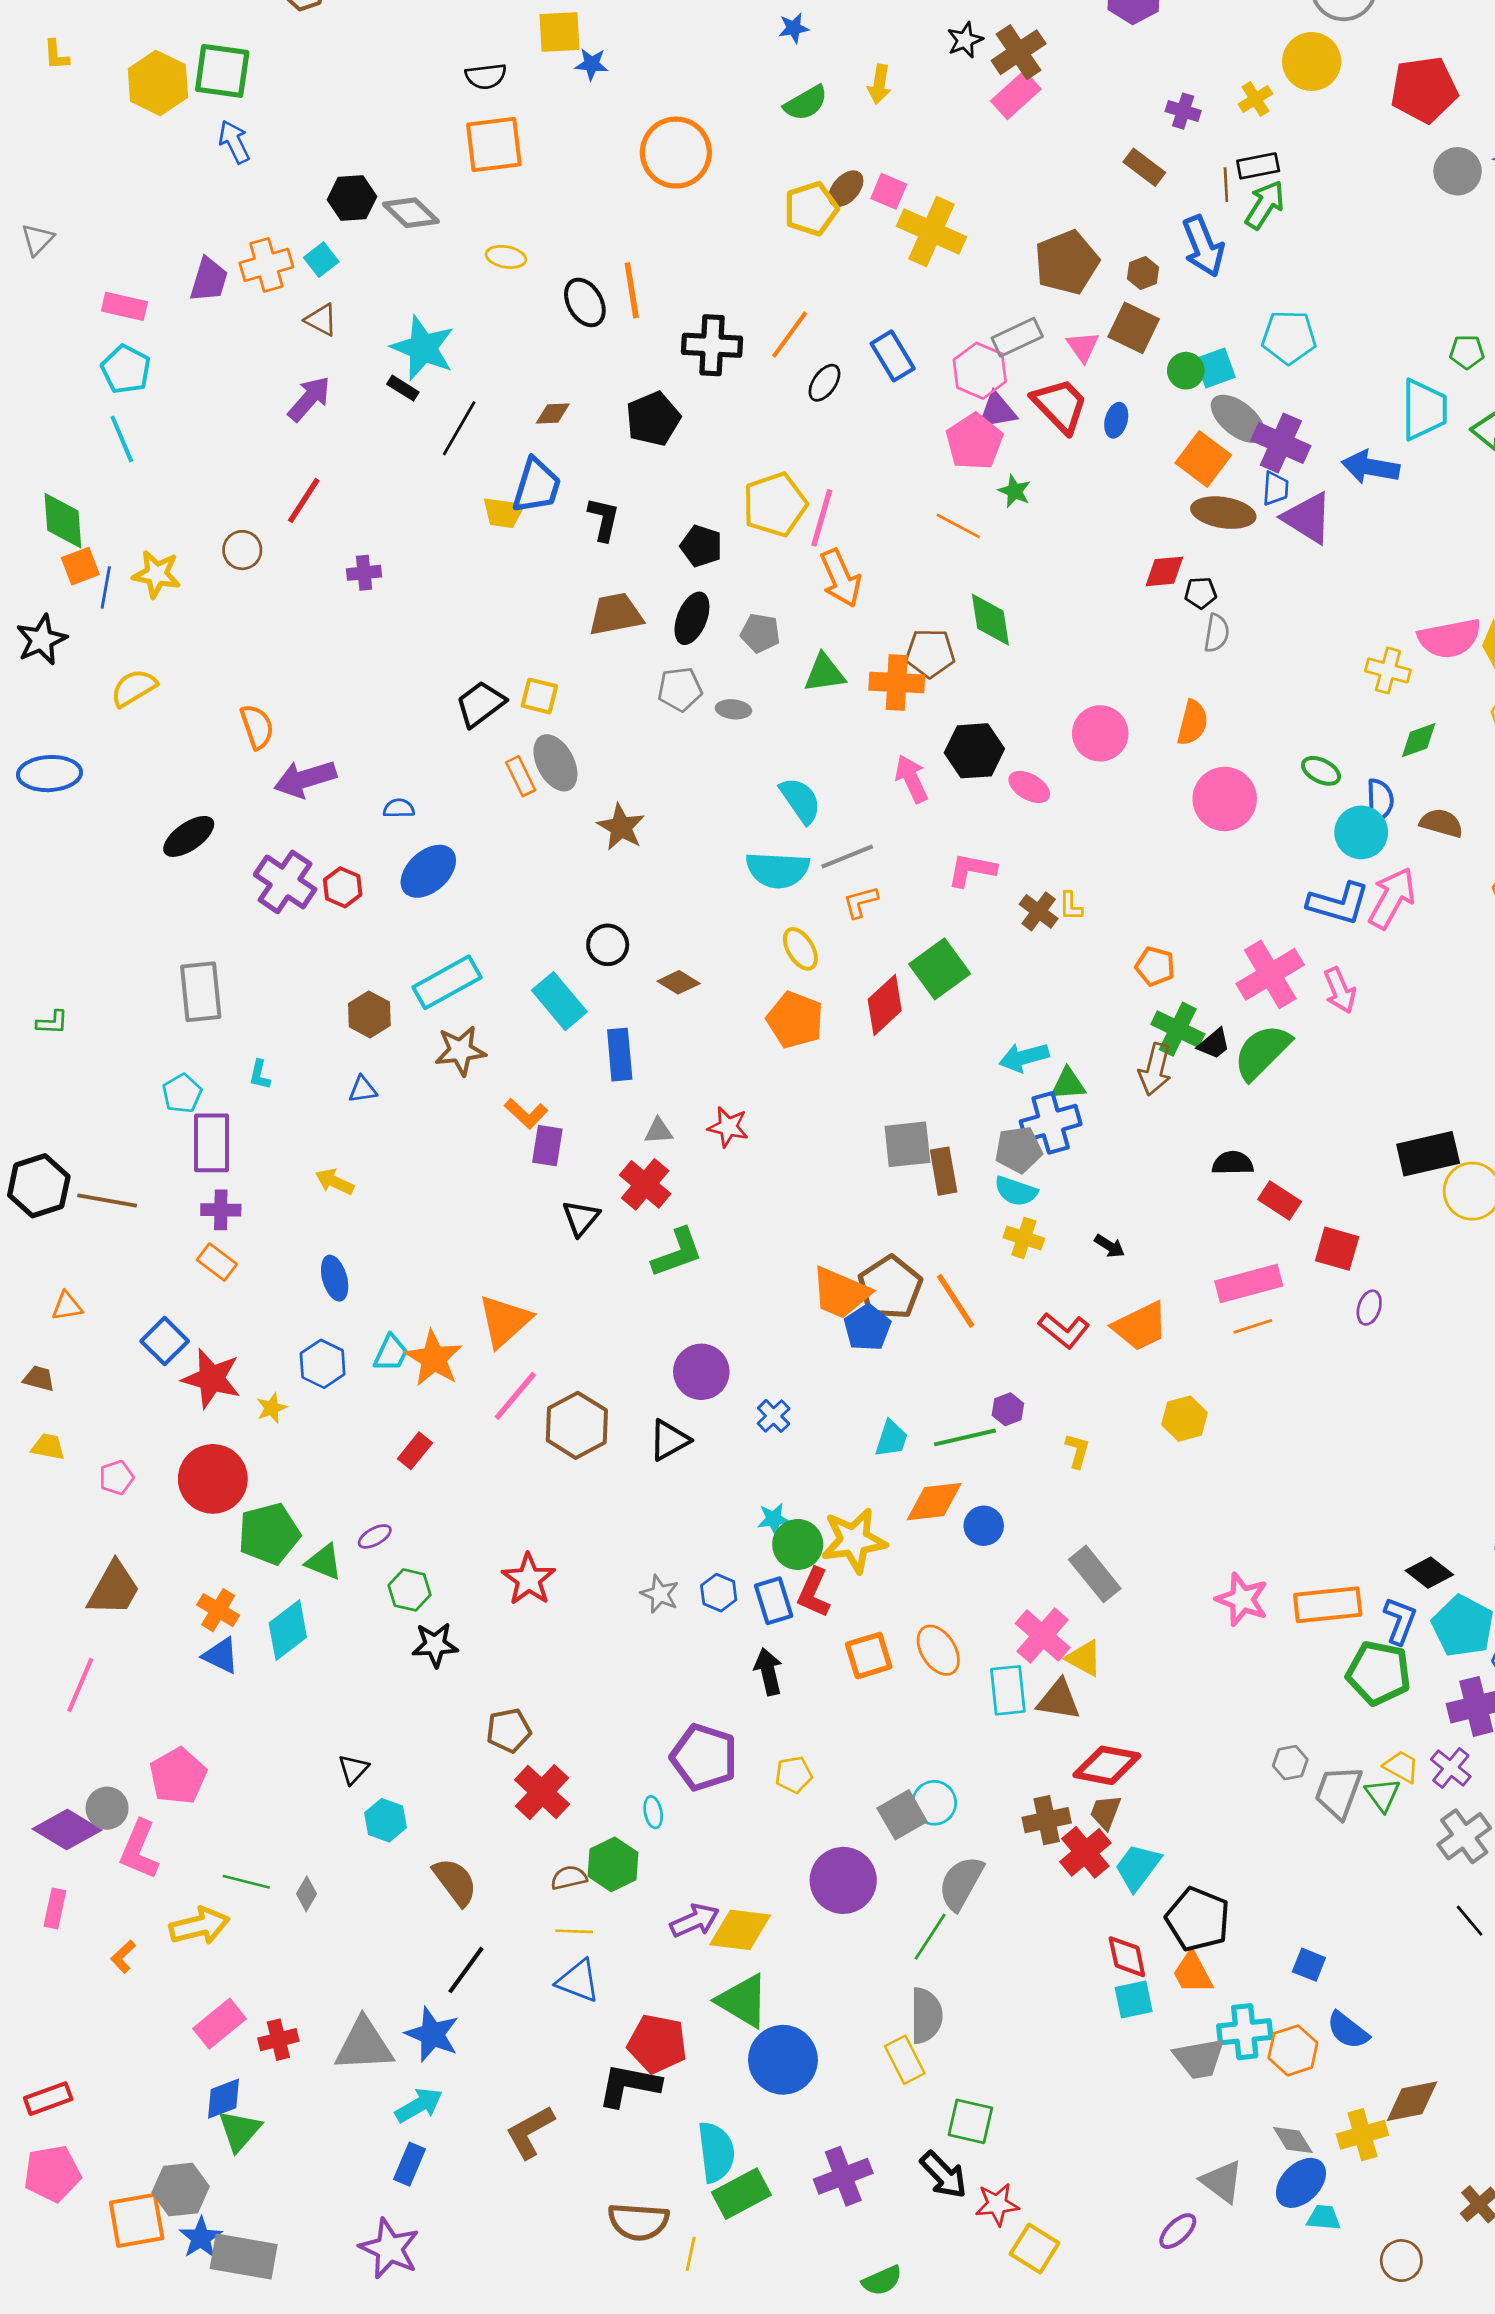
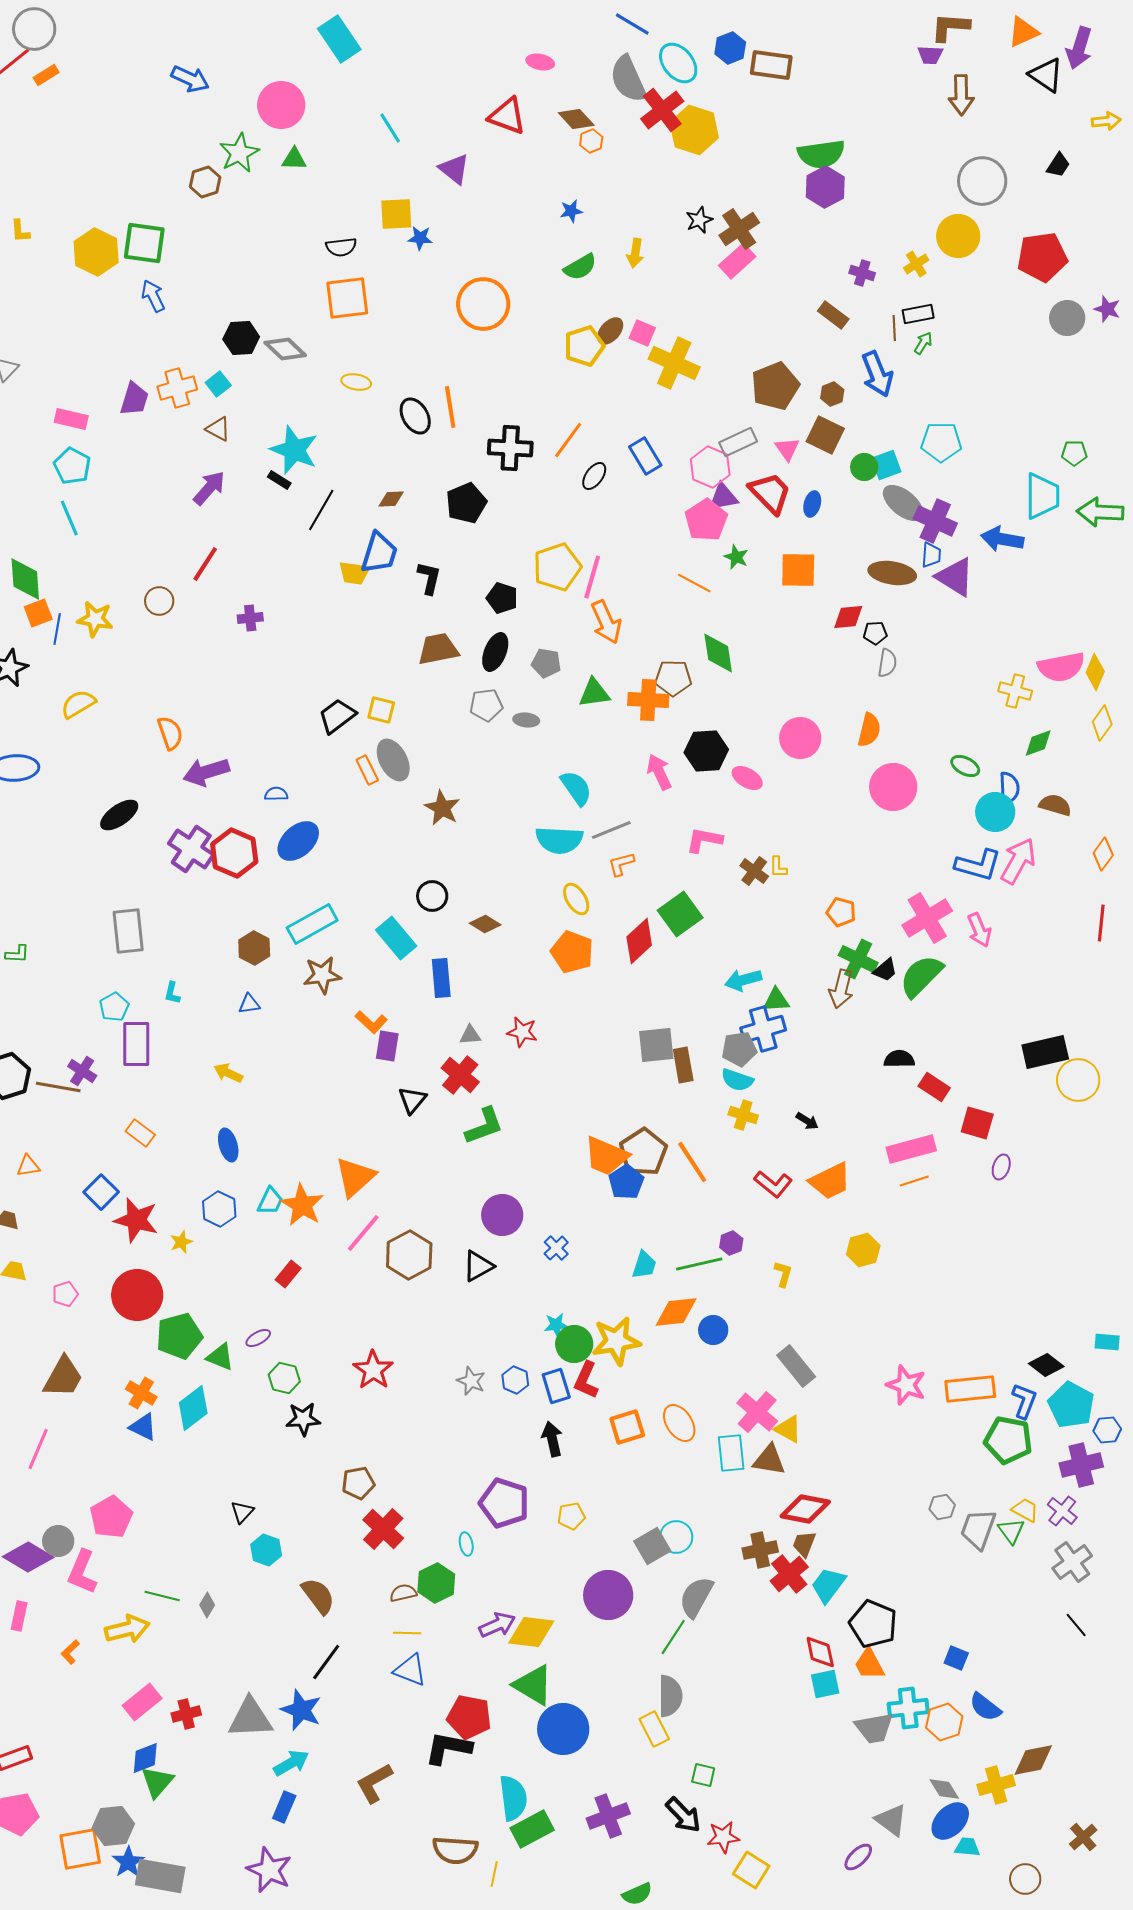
green arrow: (1265, 205) -> (923, 343), size x0.6
orange square: (1203, 459) -> (798, 570), moved, turned -36
red hexagon: (343, 887) -> (234, 853), size x1.6
purple cross: (221, 1210) -> (82, 1071), moved, turned 32
green square: (970, 2121) -> (703, 1775), size x0.7

